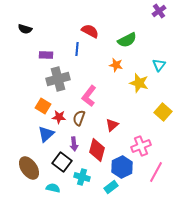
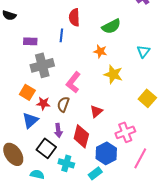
red semicircle: (90, 31) -> (74, 17), turned -120
yellow star: (139, 83) -> (113, 74), moved

